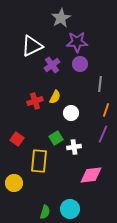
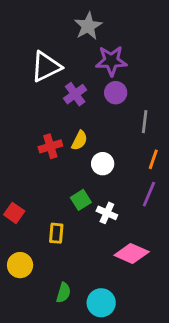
red square: (17, 139) -> (14, 213), moved
white cross: (74, 147) -> (107, 213), turned 32
yellow rectangle: (39, 161) -> (56, 233), size x0.6
pink diamond: (91, 175) -> (132, 253), turned 30
green semicircle: (45, 212) -> (63, 293), moved

